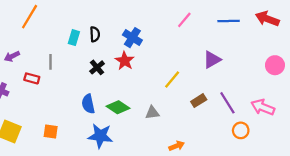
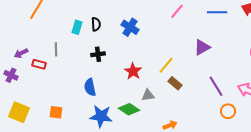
purple arrow: (12, 56) -> (21, 53), moved
red star: (125, 61) -> (133, 71), moved
black cross: (97, 67) -> (98, 54), turned 32
brown rectangle: (199, 101) -> (175, 83), moved, turned 72
green diamond: (118, 107) -> (129, 109), moved

